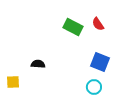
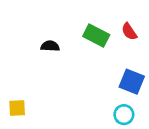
black semicircle: (38, 64) -> (50, 46), moved

